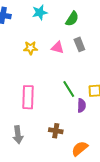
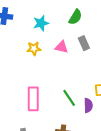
cyan star: (40, 12) -> (41, 23), moved
green line: (69, 89) -> (69, 98), moved

